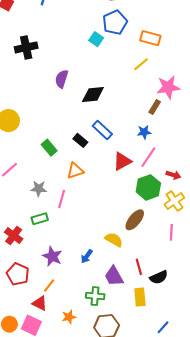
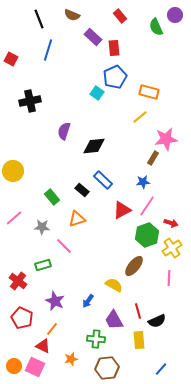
gray star: (39, 188) -> (42, 227), moved
pink line: (62, 199) -> (64, 246), turned -60

